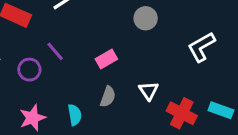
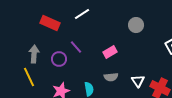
white triangle: (149, 91) -> (138, 81), moved
gray semicircle: (108, 97) -> (111, 77), turned 64

